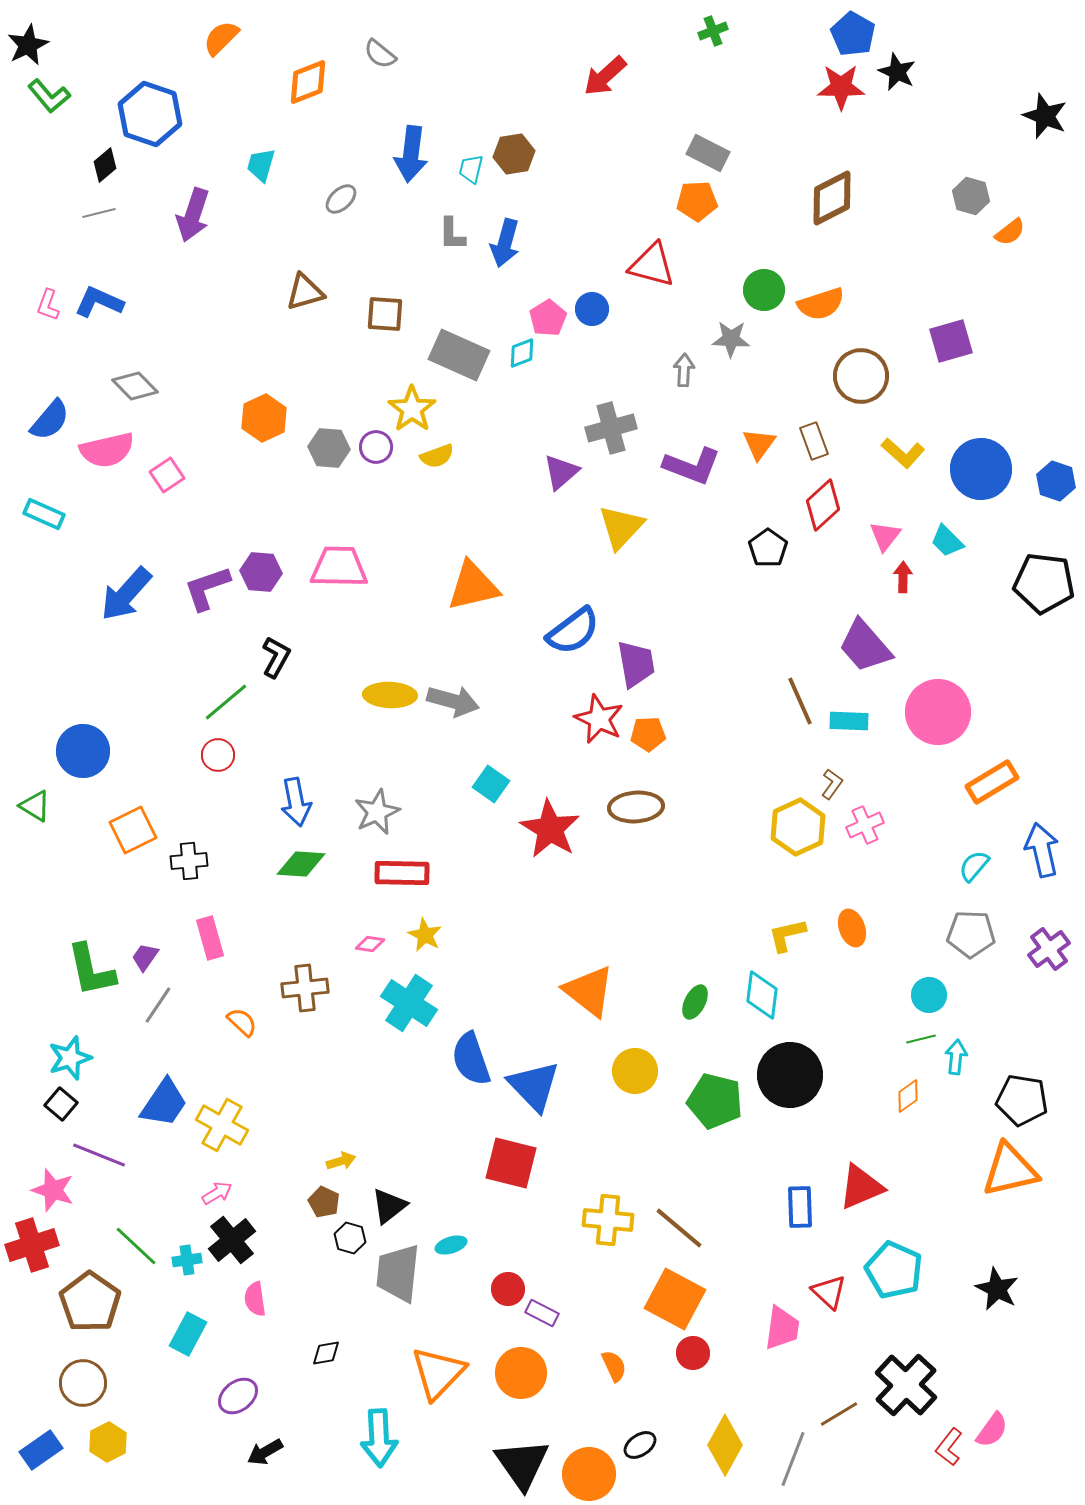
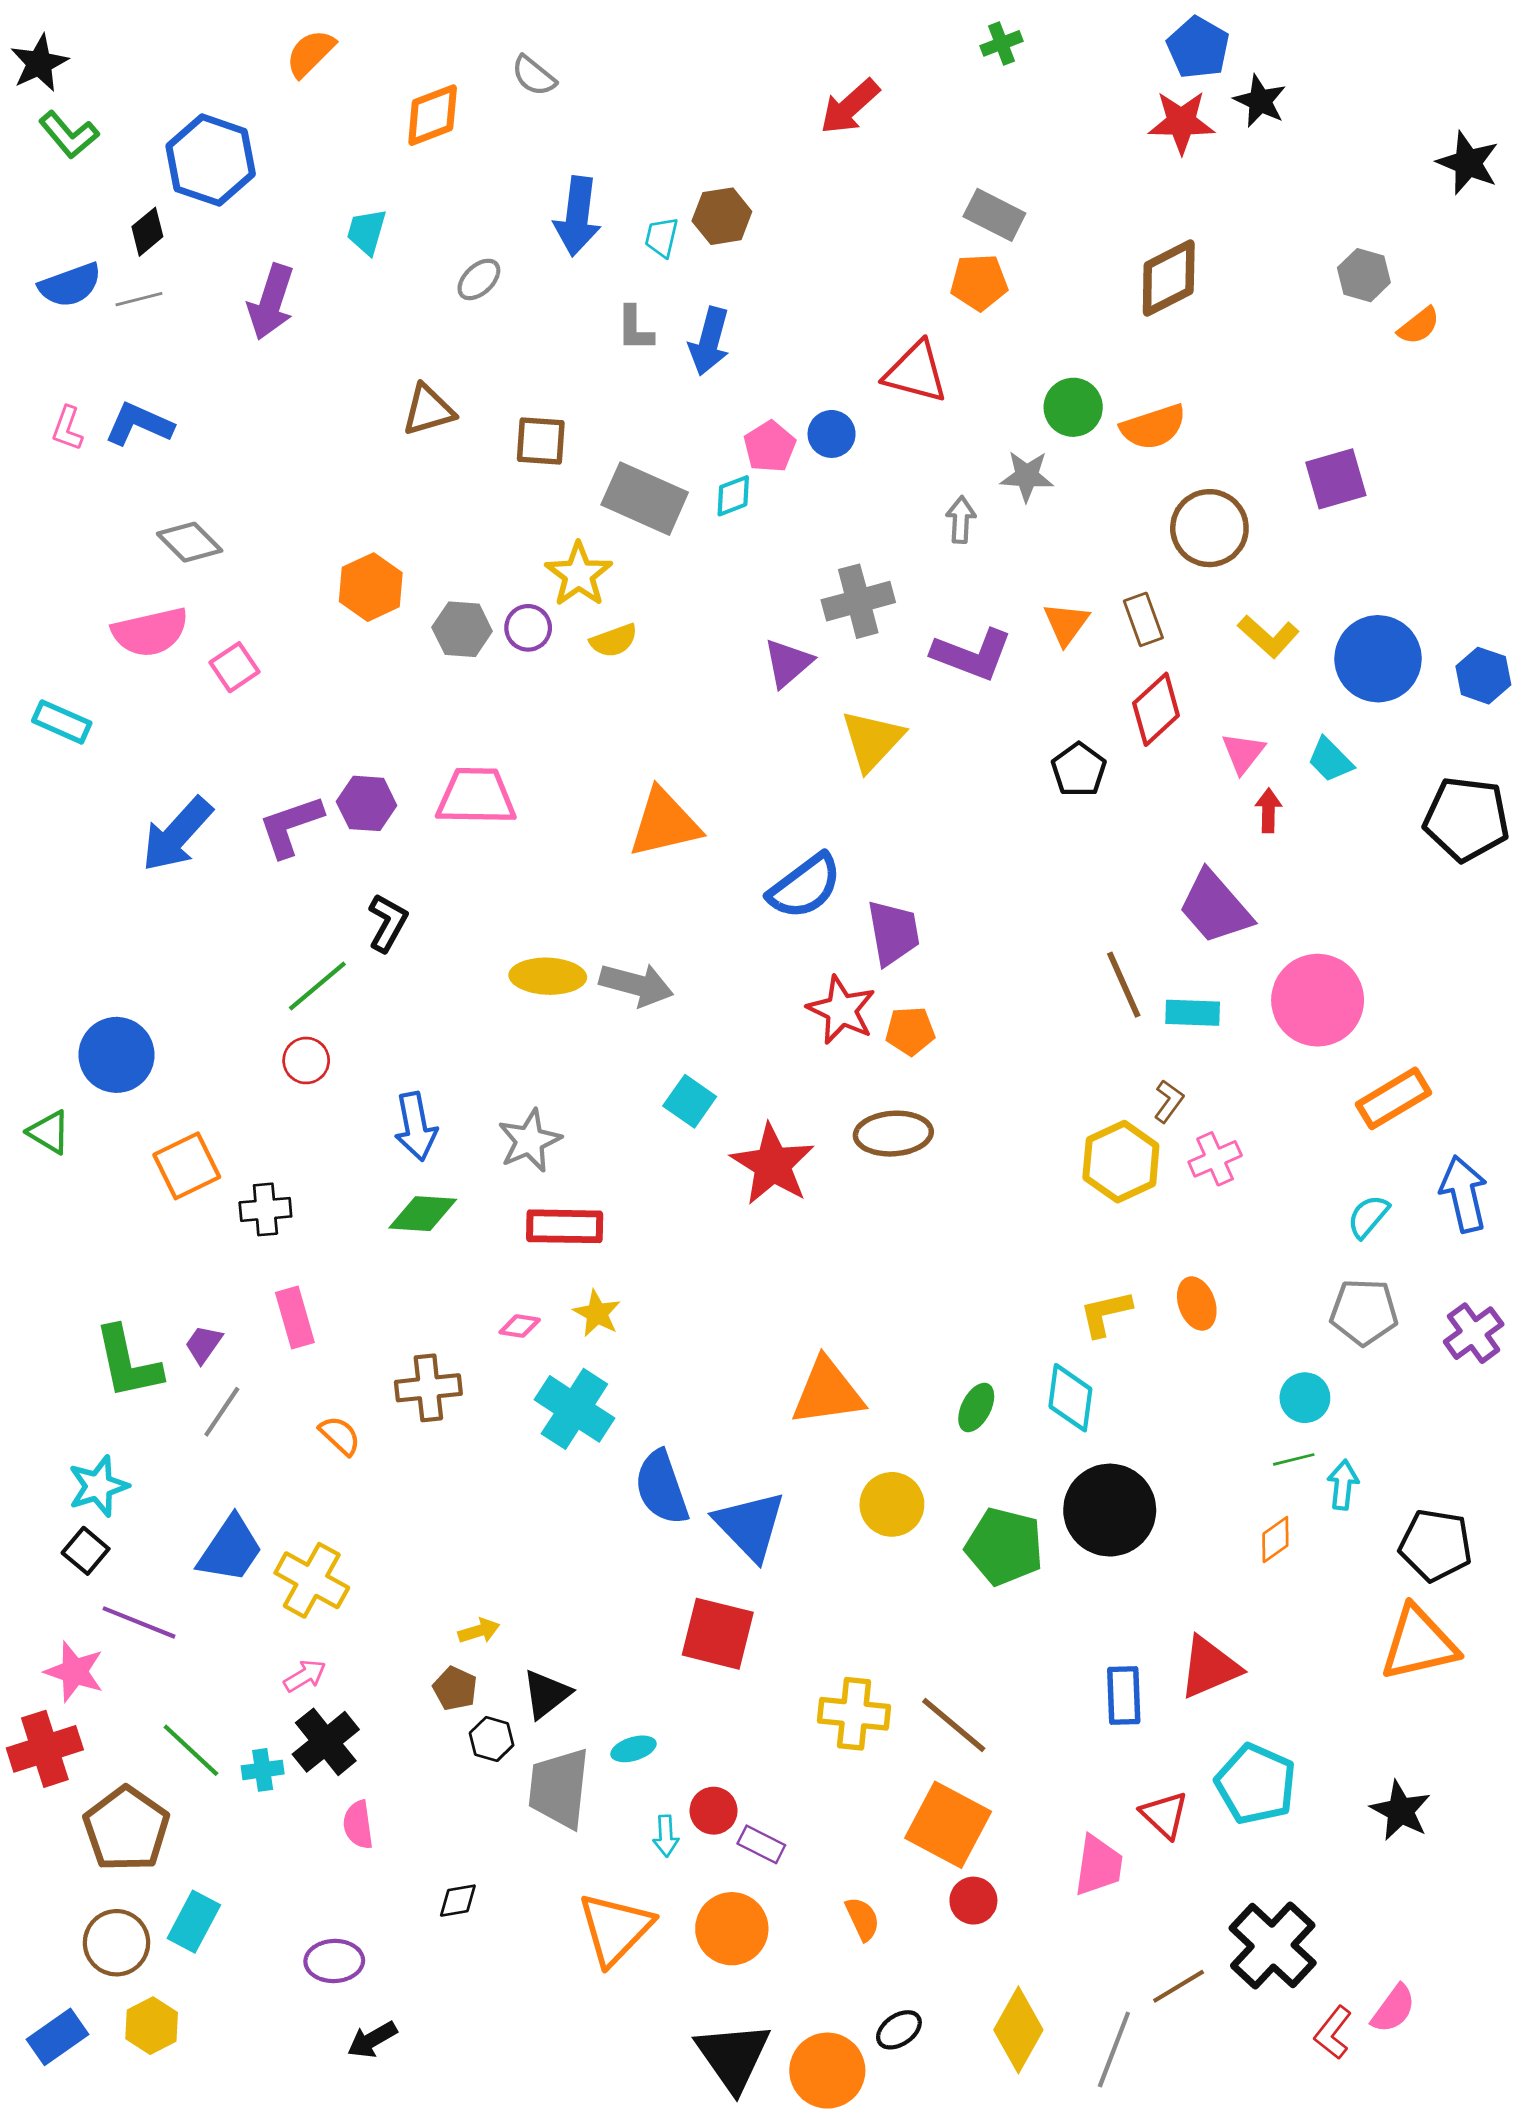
blue semicircle: (50, 420) -> (70, 285), moved, turned 30
orange triangle: (589, 991) -> (827, 1392), turned -46
cyan rectangle: (188, 1334) -> (194, 1922), moved
purple ellipse: (238, 1396) -> (334, 1961), turned 36
cyan arrow: (379, 1438) -> (666, 1836), moved, size x0.5

